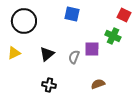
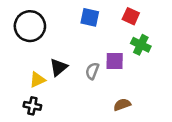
red square: (124, 15) -> (131, 16), moved
yellow triangle: (14, 53) -> (37, 80), moved
black cross: (49, 85) -> (32, 106), moved

